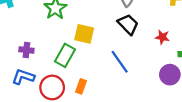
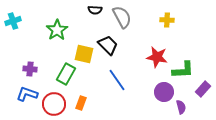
black trapezoid: (128, 24) -> (108, 45), moved
red star: (162, 37) -> (157, 57), size x1.5

